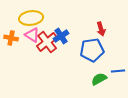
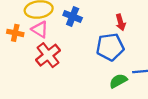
blue cross: (61, 36) -> (73, 16), moved, turned -35
red cross: (47, 42) -> (48, 55), moved

